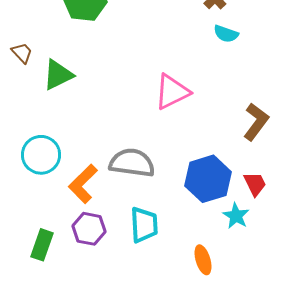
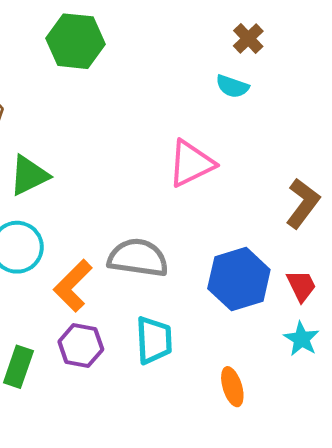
cyan semicircle: (226, 34) -> (232, 86), moved
green triangle: (58, 75) -> (29, 175), moved
cyan star: (236, 216) -> (301, 339), moved

